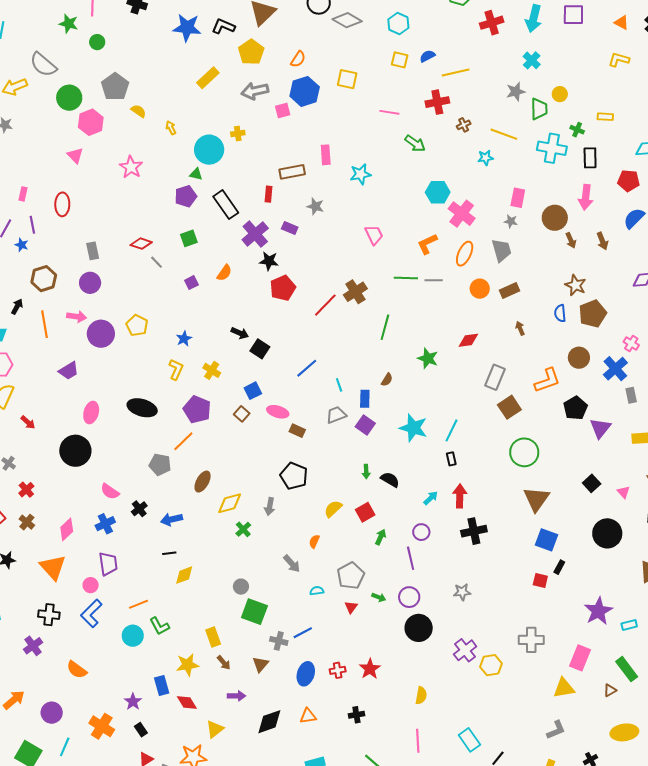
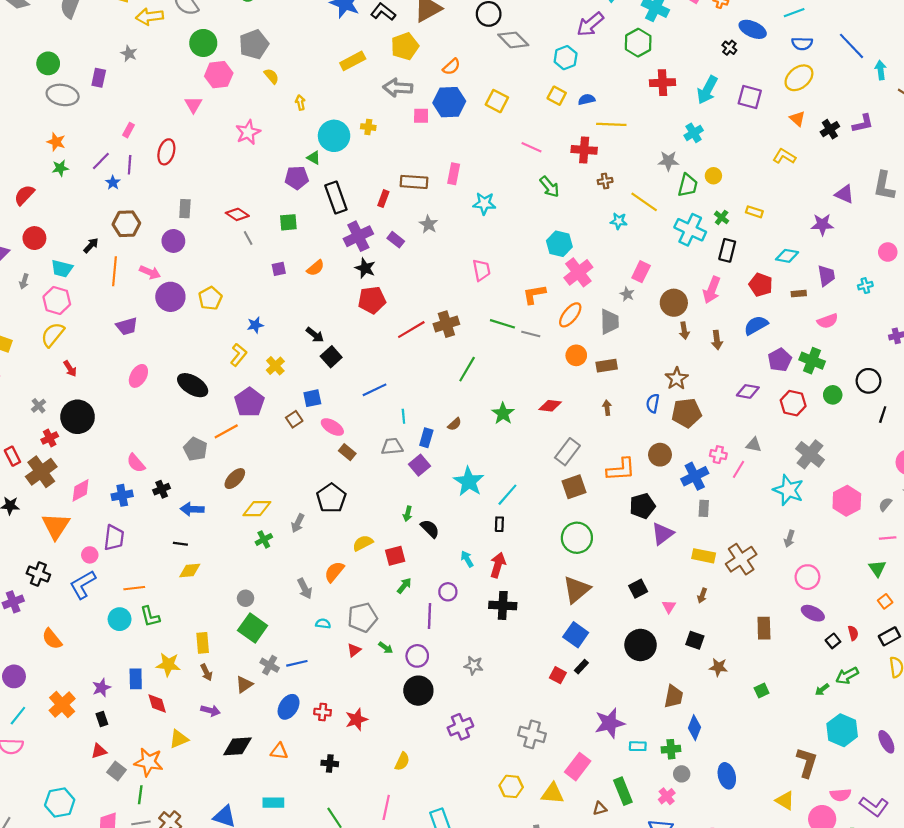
pink cross: (631, 344) -> (718, 455), turned -35
black circle: (75, 451) -> (78, 417), moved
cyan arrow: (431, 498) -> (467, 559), turned -91
brown cross: (27, 522) -> (41, 472), size x1.8
orange semicircle: (314, 541) -> (334, 572), size x1.5
yellow hexagon: (491, 665) -> (511, 786), moved

